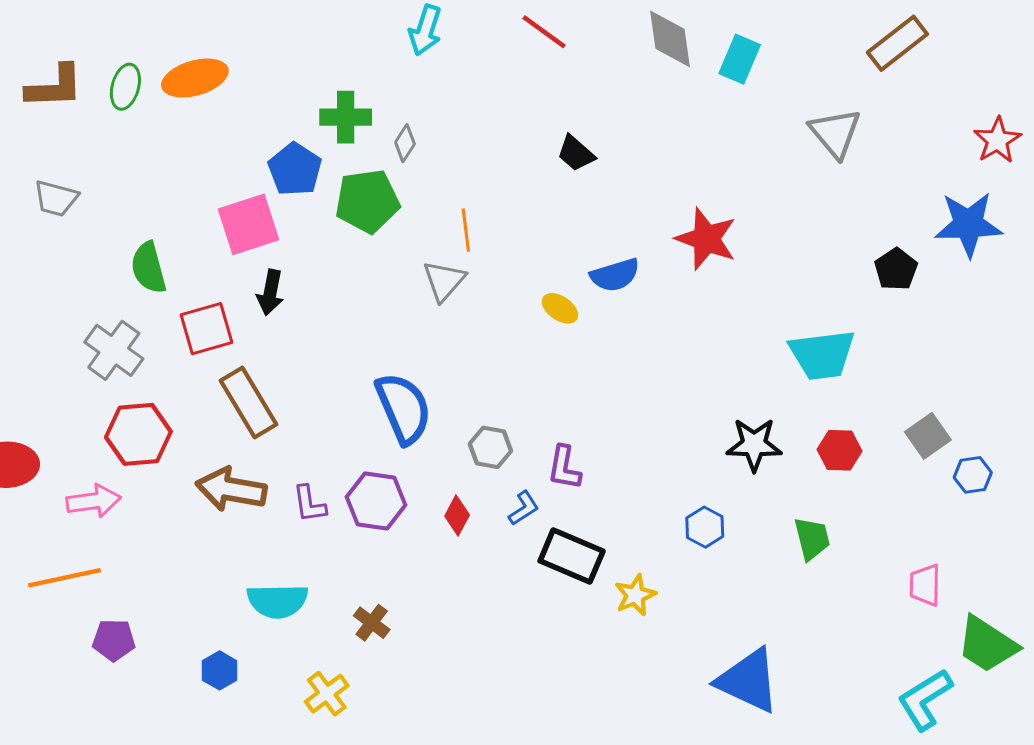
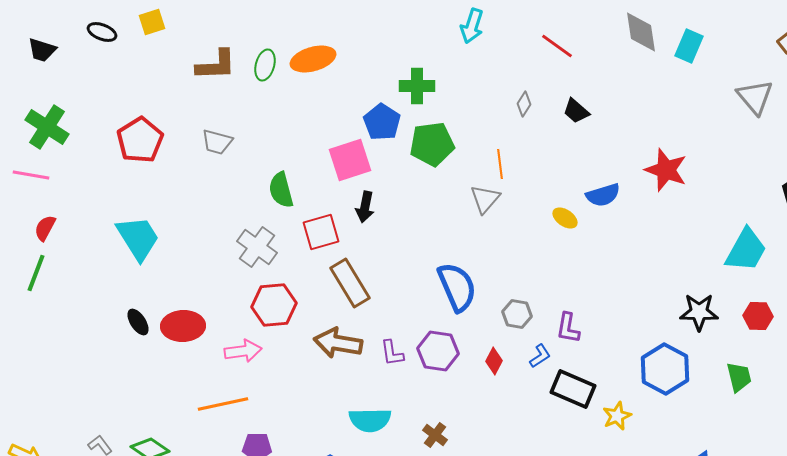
red line: (544, 32) -> (557, 46), moved
gray diamond: (405, 143) -> (524, 104), moved
cyan trapezoid: (822, 355) -> (746, 250), turned -54
blue hexagon: (705, 527) -> (665, 369), size x1.8

